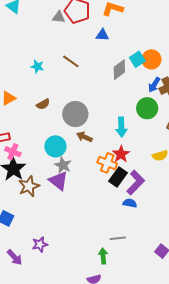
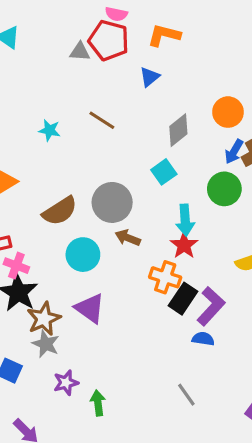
blue triangle: (102, 35) -> (149, 77), turned -40
cyan square: (137, 59) -> (164, 172), moved
brown semicircle: (43, 104) -> (60, 211), moved, size x1.6
red star: (121, 154) -> (184, 245), moved
gray star: (63, 165) -> (46, 344), moved
gray line: (118, 238) -> (186, 395), turned 63
purple star: (40, 244) -> (66, 383), moved
green arrow: (103, 256) -> (98, 403), moved

